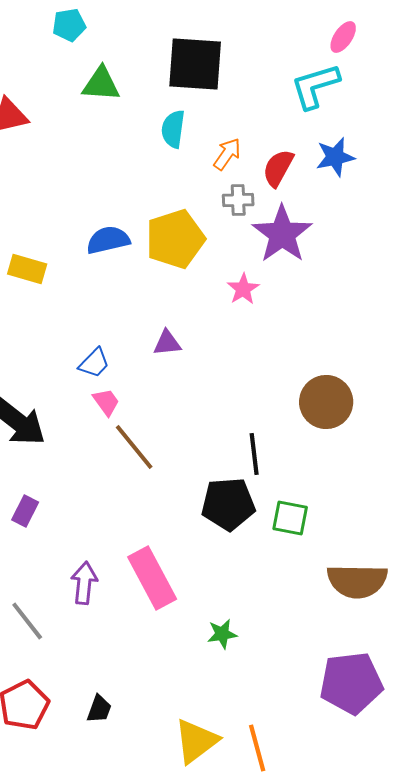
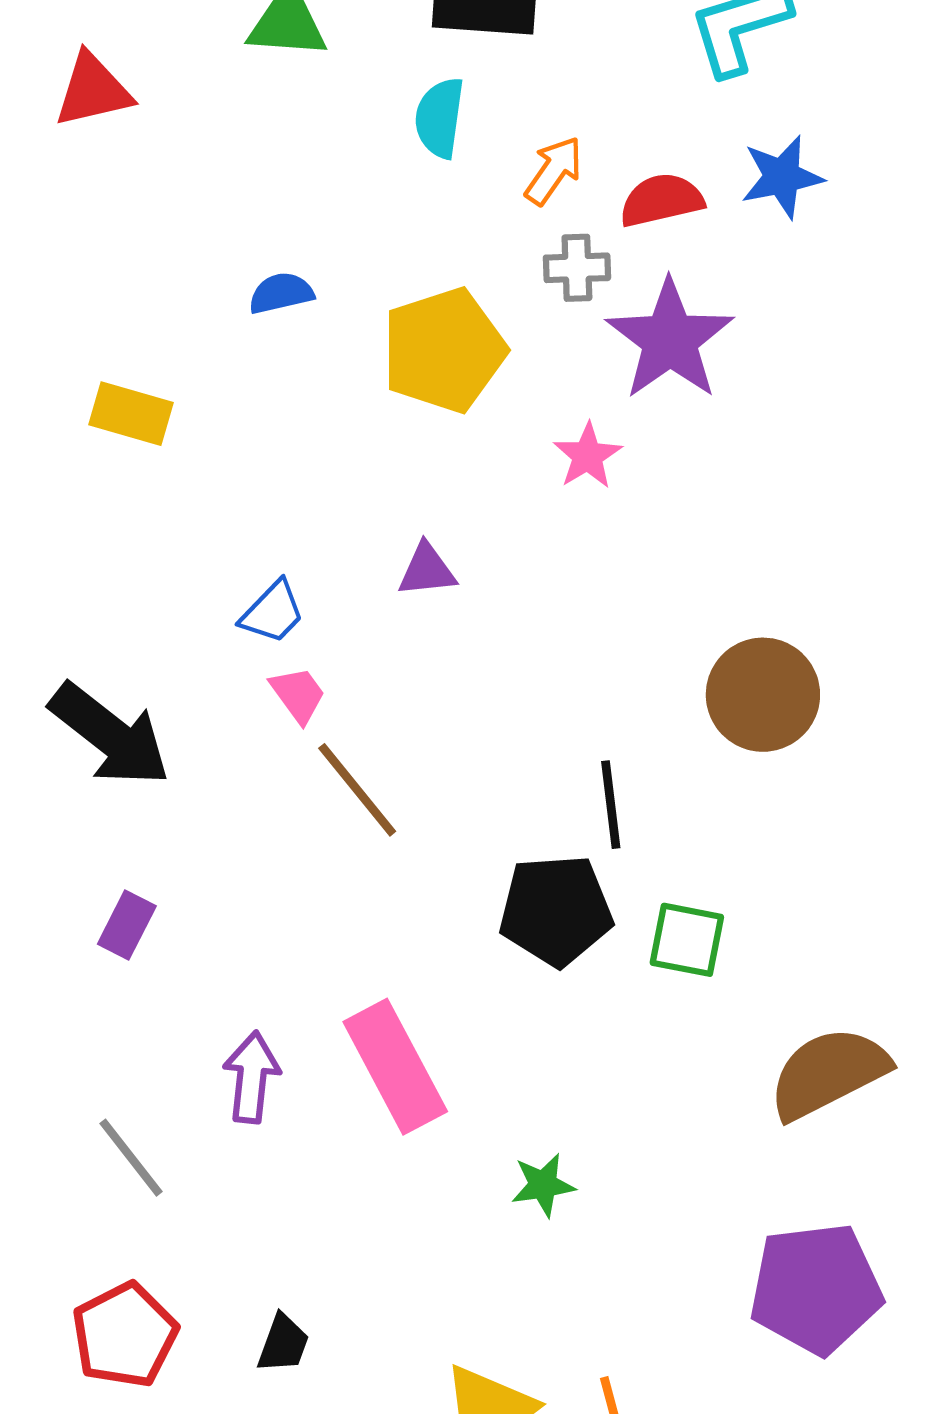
red semicircle: (278, 168) -> (661, 200), turned 48
blue semicircle: (108, 240) -> (281, 293), moved, size x0.7
brown semicircle: (357, 581) -> (828, 1073), turned 152

